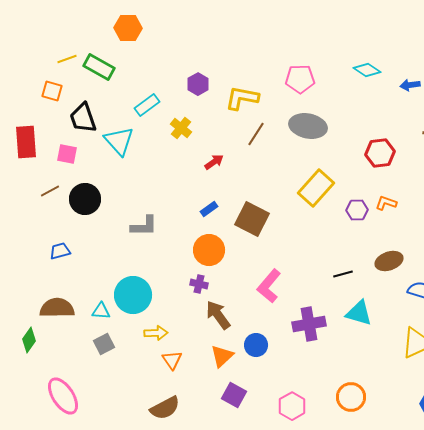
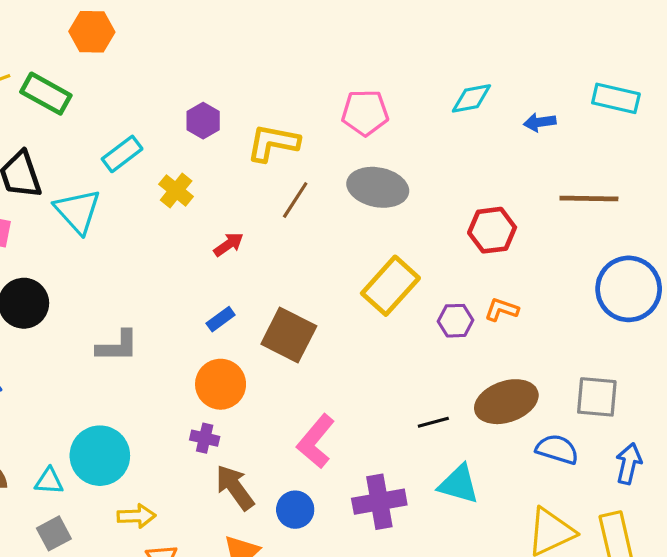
cyan diamond: (367, 70) -> (471, 98), turned -44
brown ellipse: (389, 261) -> (506, 402), size x1.4
blue circle: (256, 345) -> (295, 510), moved

